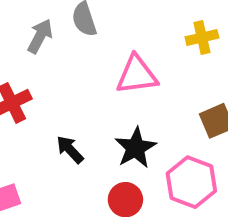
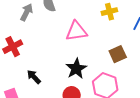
black arrow: (70, 150) -> (34, 77), moved

